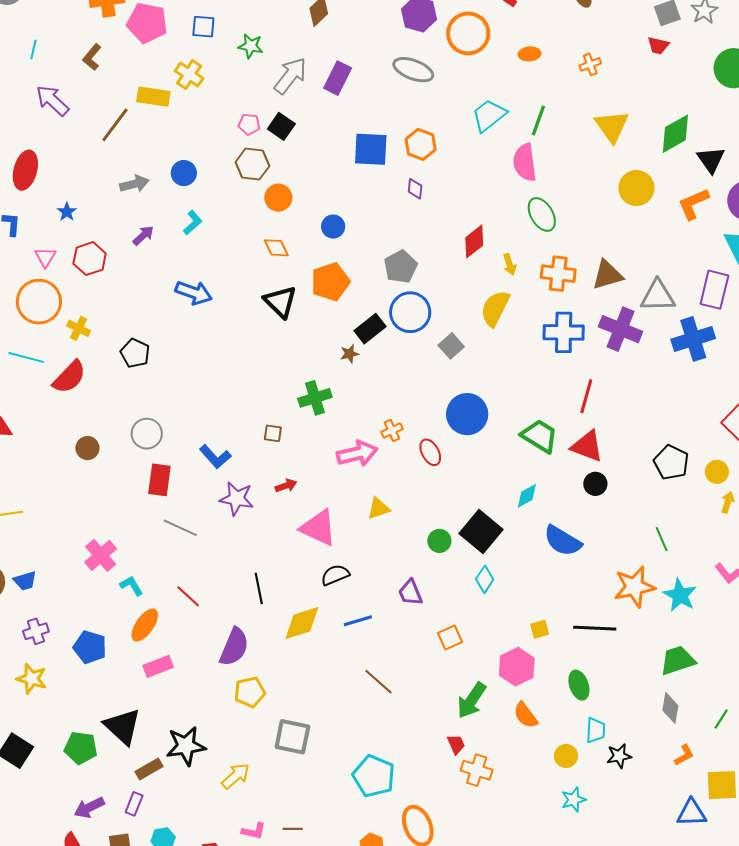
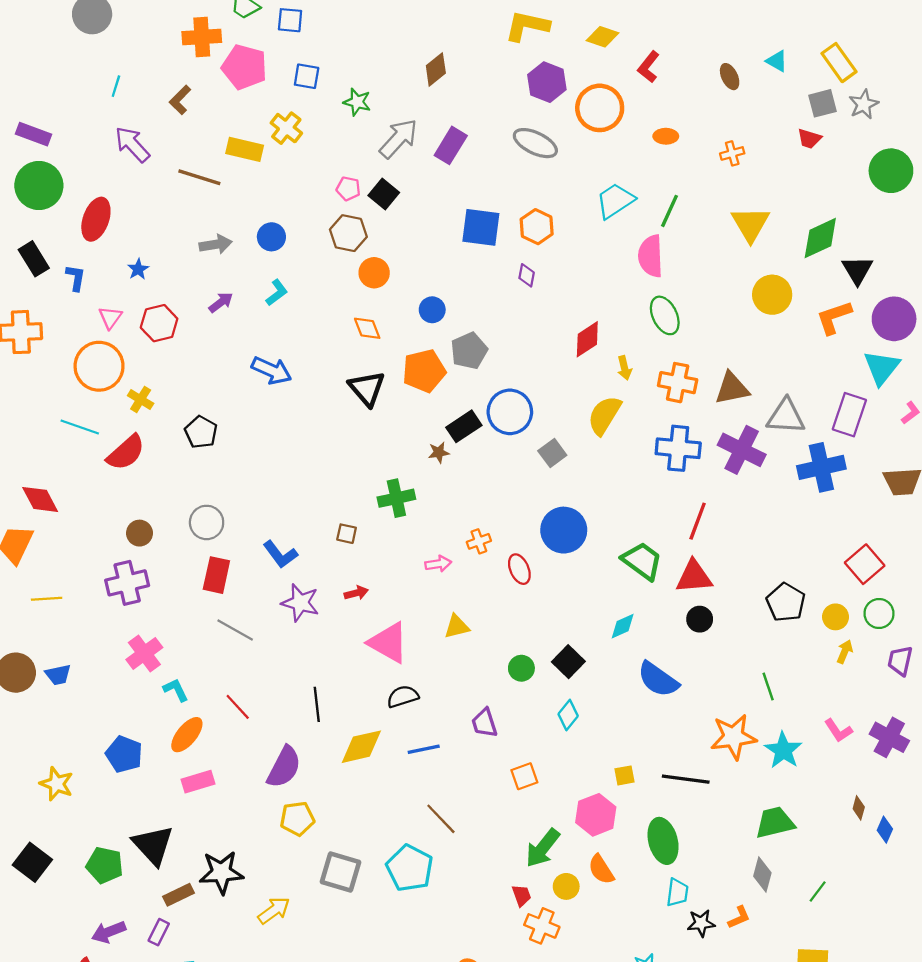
brown line: (115, 125) -> (199, 177), turned 66
gray pentagon: (401, 267) -> (469, 351), moved
red triangle: (587, 446) -> (694, 577), turned -30
pink arrow: (357, 454) -> (438, 564), size x0.6
black square: (481, 532) -> (568, 662), size x0.7
purple cross: (36, 631) -> (127, 583), moved, size x1.5
green ellipse: (579, 685) -> (663, 841), size x1.4
orange L-shape: (684, 755) -> (739, 917), moved
yellow circle: (566, 756) -> (566, 886), moved
cyan pentagon: (374, 776) -> (410, 868), moved

